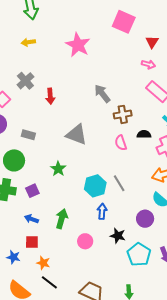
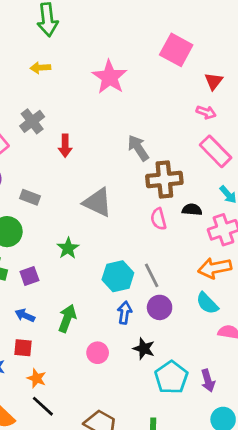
brown cross: (123, 114) -> (164, 179), size x1.4
purple circle: (145, 219) -> (160, 307), moved

